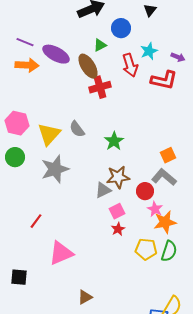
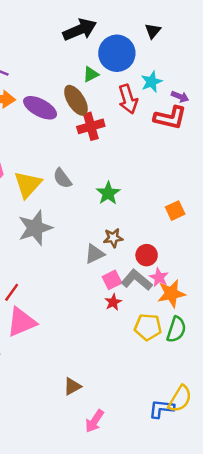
blue circle: (121, 28) -> (117, 53), size x1.5
purple ellipse: (56, 54) -> (40, 108), moved
purple arrow: (178, 57) -> (180, 97), moved
brown star: (118, 177) -> (113, 238), size x0.7
gray L-shape: (164, 177) -> (137, 280), moved
pink triangle: (61, 253) -> (21, 322), moved

